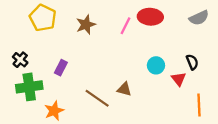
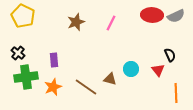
red ellipse: (150, 17) -> (152, 15), moved
yellow pentagon: (43, 18) -> (23, 16), moved
cyan circle: (156, 65) -> (131, 69), moved
purple rectangle: (61, 68) -> (54, 60), turned -32
orange star: (54, 111) -> (53, 87), moved

